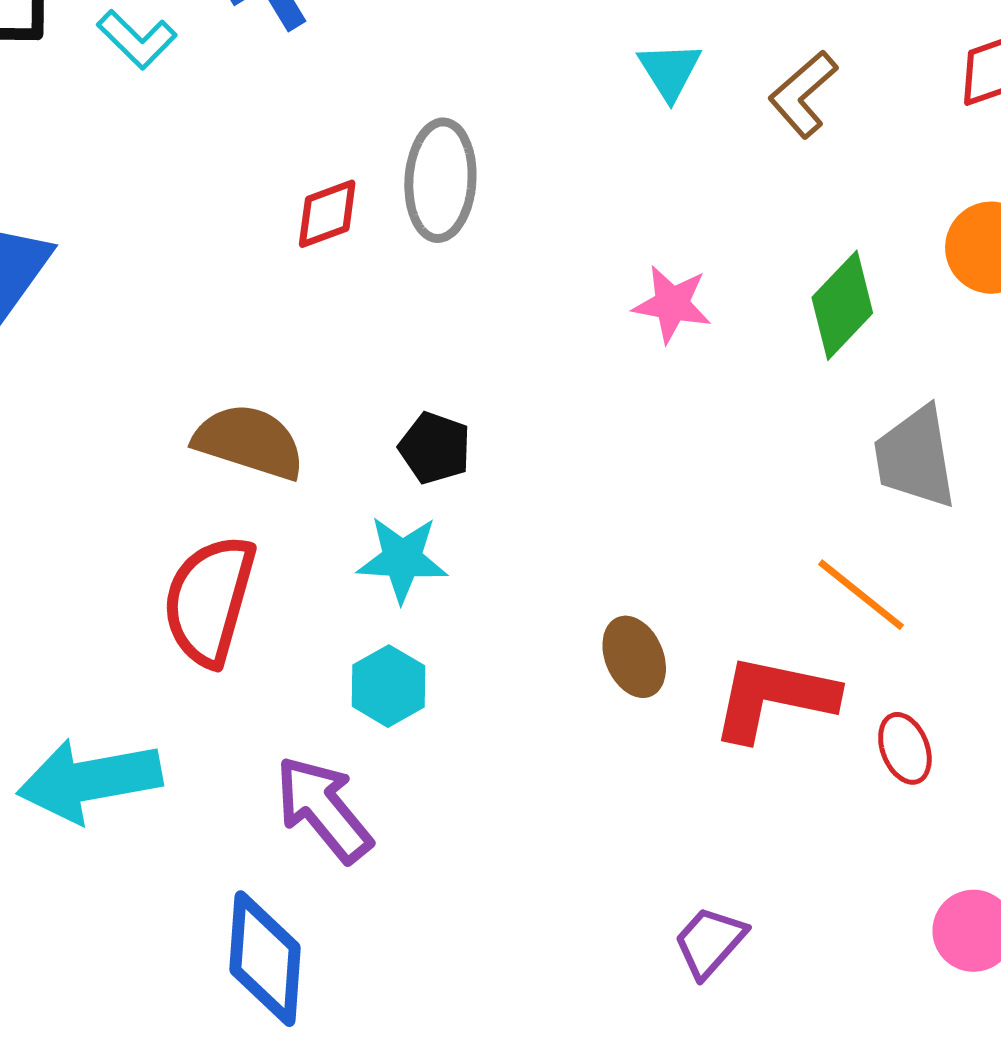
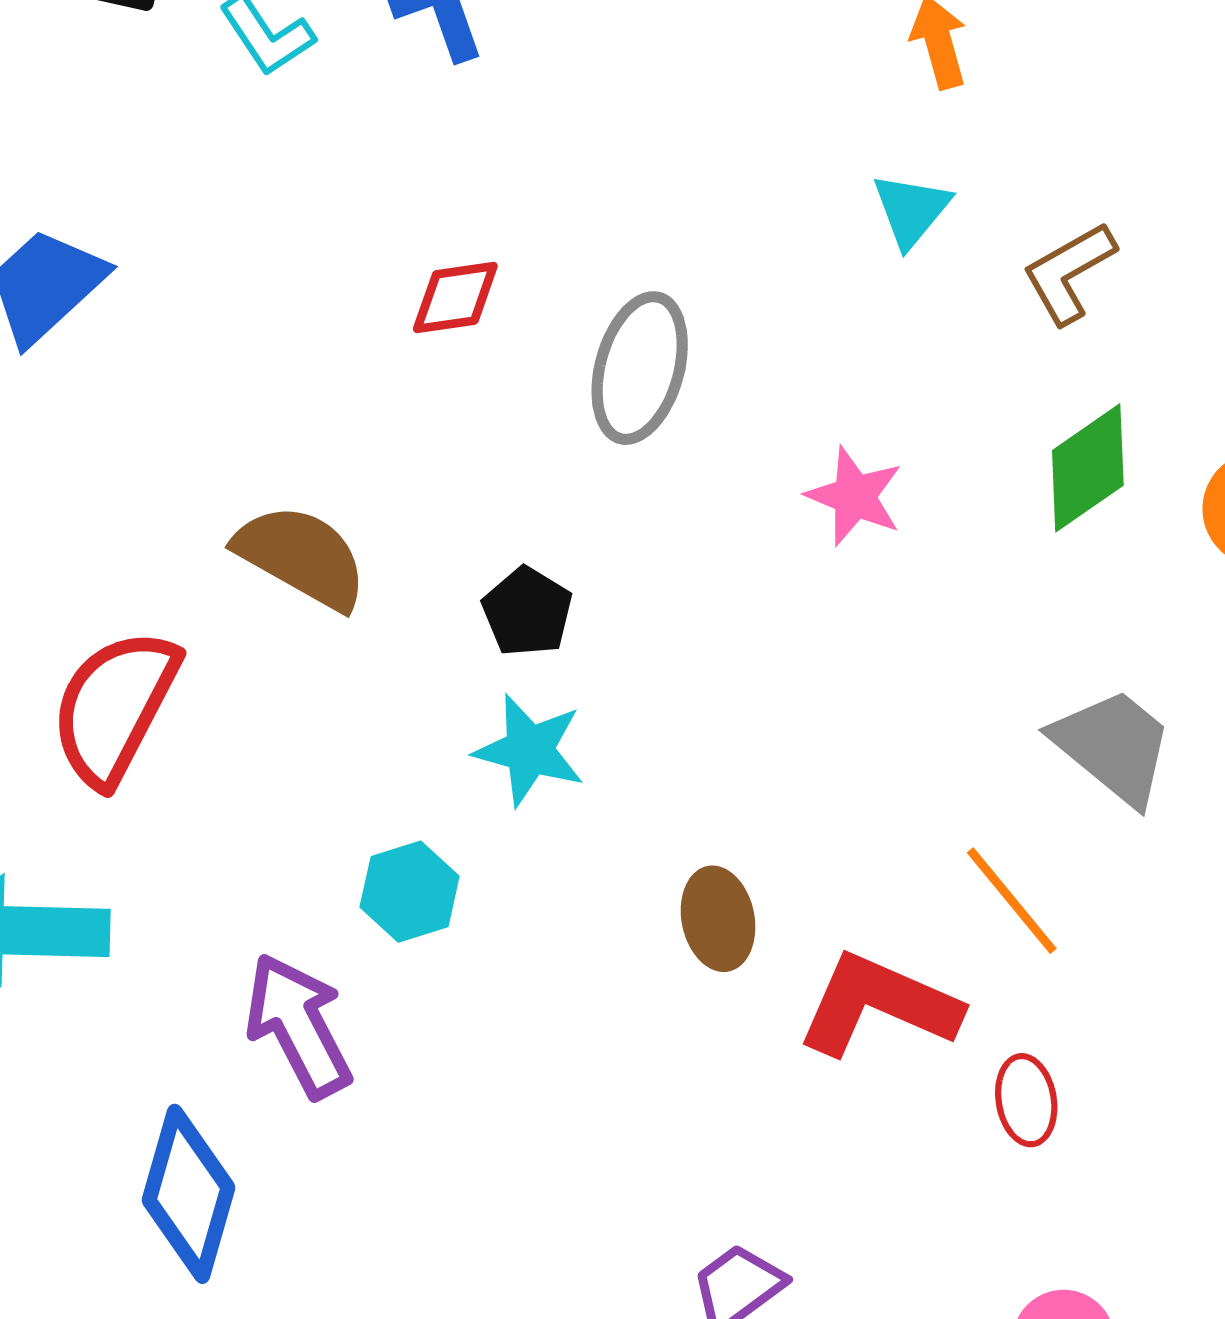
gray ellipse: (440, 180) -> (640, 368), moved
green diamond: (842, 305) -> (1088, 468), moved
gray trapezoid: (915, 457) -> (1113, 746), turned 127
cyan star: (402, 559) -> (529, 750), moved
red semicircle: (209, 600) -> (114, 707), moved

